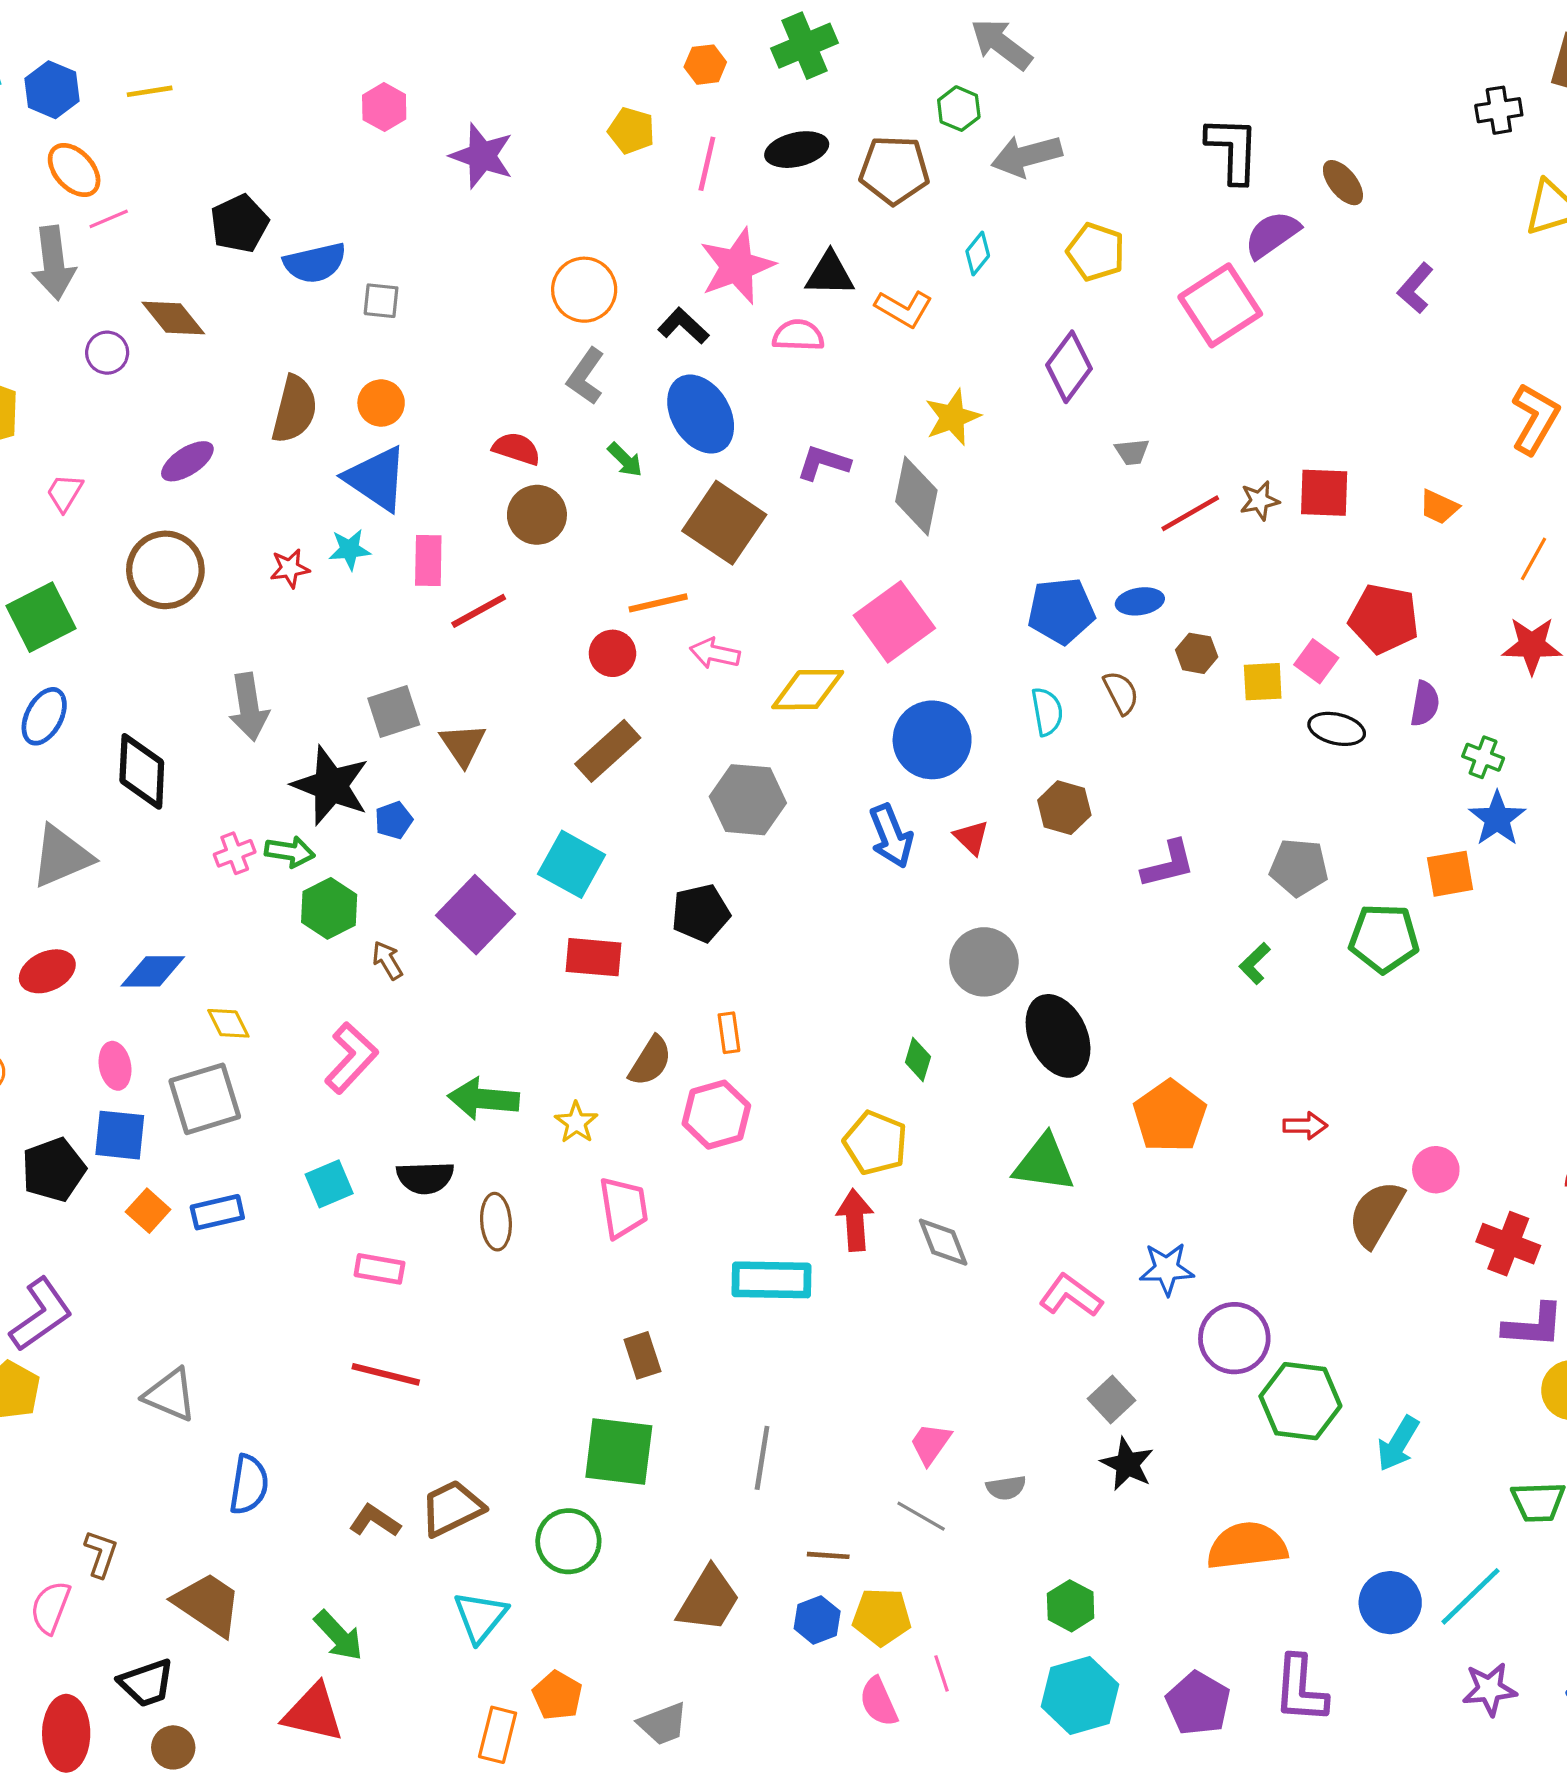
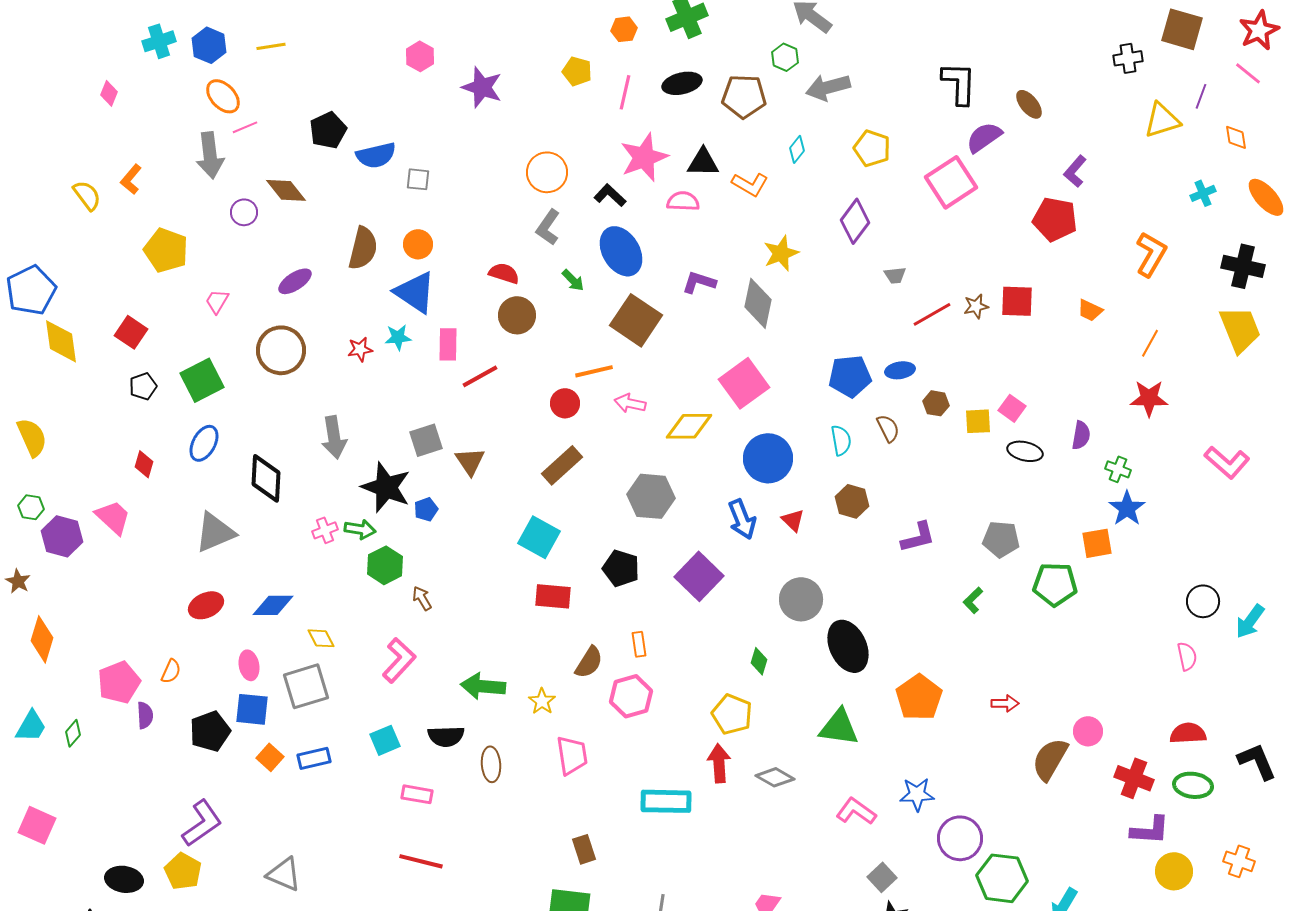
red pentagon: (1384, 619) -> (1055, 219), moved
black pentagon: (701, 913) -> (621, 568), turned 30
purple square: (476, 915) -> (699, 576), moved
gray diamond: (943, 1242) -> (775, 777), turned -39

